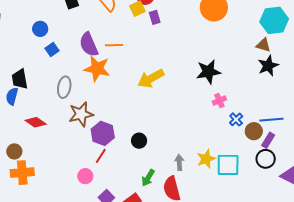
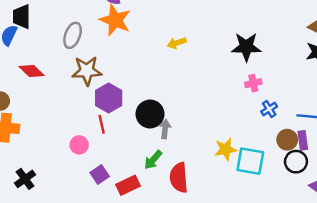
yellow arrow: (151, 78) -> (177, 43), size x0.6
brown circle: (254, 131) -> (287, 140), moved
purple rectangle: (268, 140) -> (303, 140), turned -49
black circle: (139, 141) -> (150, 114), size x1.5
red line: (101, 156) -> (102, 124), turned -56
gray arrow: (179, 162) -> (165, 129), moved

